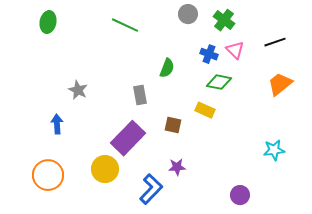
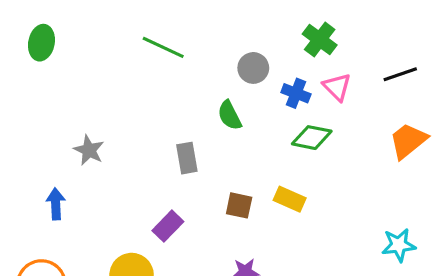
gray circle: (188, 14) -> (253, 68), moved
green semicircle: (167, 68) -> (230, 115), turned 132
yellow rectangle: (205, 110) -> (290, 199), moved
purple rectangle: (128, 138) -> (168, 226), size x0.6

